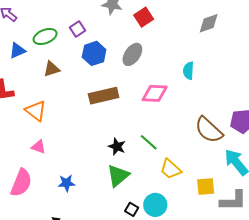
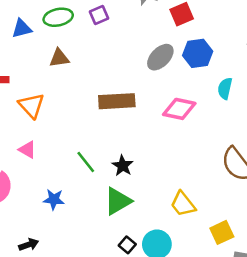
blue hexagon: (94, 53) -> (198, 53), moved
green line: (149, 142) -> (86, 162), moved
yellow square: (206, 187) -> (222, 232), turned -30

